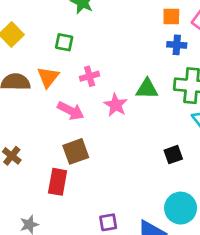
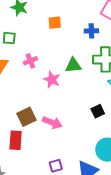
orange square: (171, 16) -> (55, 23), moved
pink arrow: (71, 111) -> (52, 123), moved

